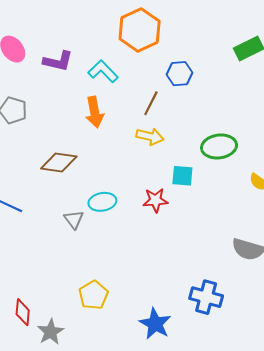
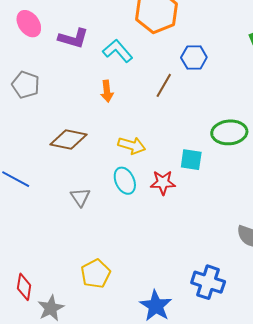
orange arrow: (95, 112) -> (107, 91), size x0.7
yellow arrow: (150, 136) -> (132, 145), moved
cyan ellipse: (102, 202) -> (125, 181), moved, turned 72

